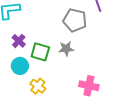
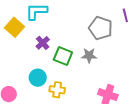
cyan circle: (20, 66) -> (38, 78), moved
yellow cross: (38, 86) -> (57, 90), turned -35

